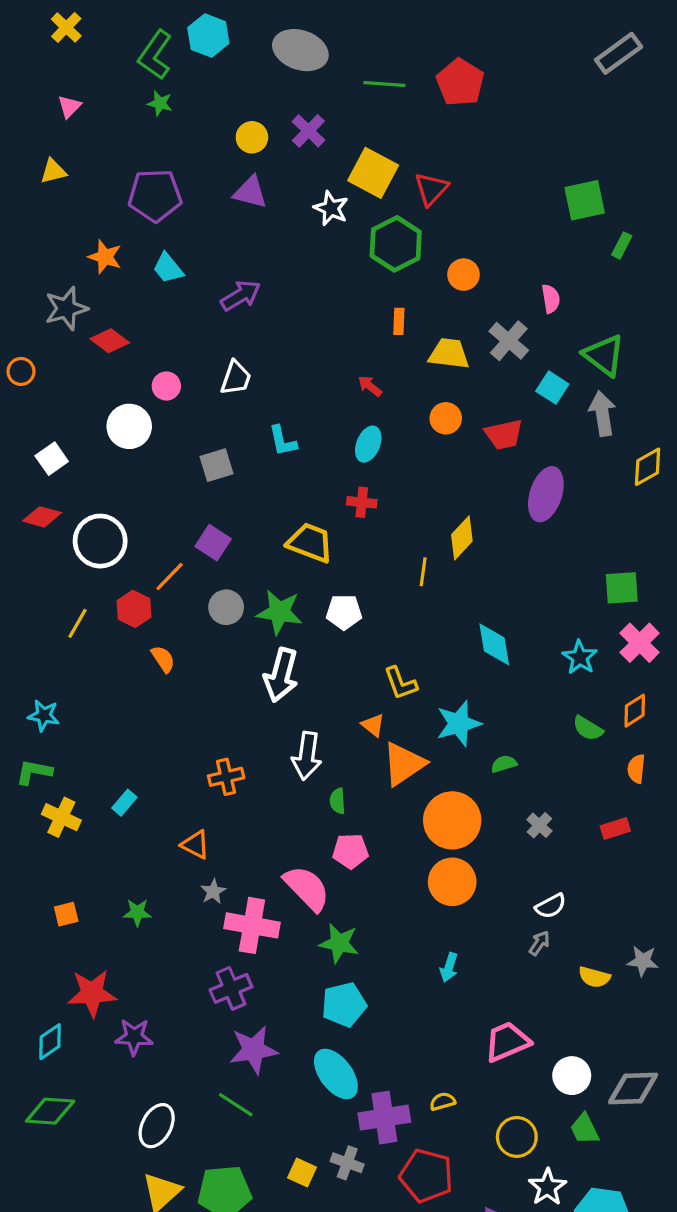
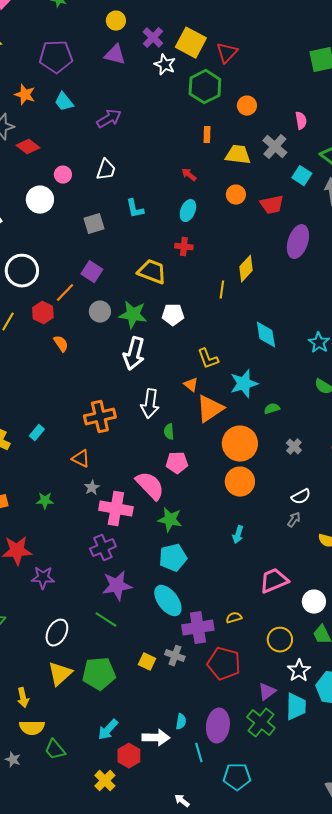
purple cross: (308, 131) -> (153, 38), moved
orange cross: (226, 777) -> (100, 417), size x1.4

